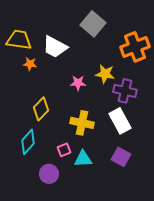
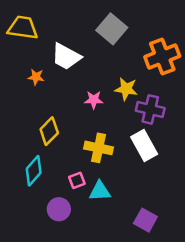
yellow trapezoid: (19, 40) -> (23, 28), moved
purple square: (121, 157) -> (145, 220), moved

